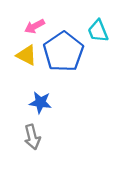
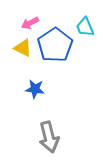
gray arrow: (32, 137) -> (49, 137), moved, size x1.4

